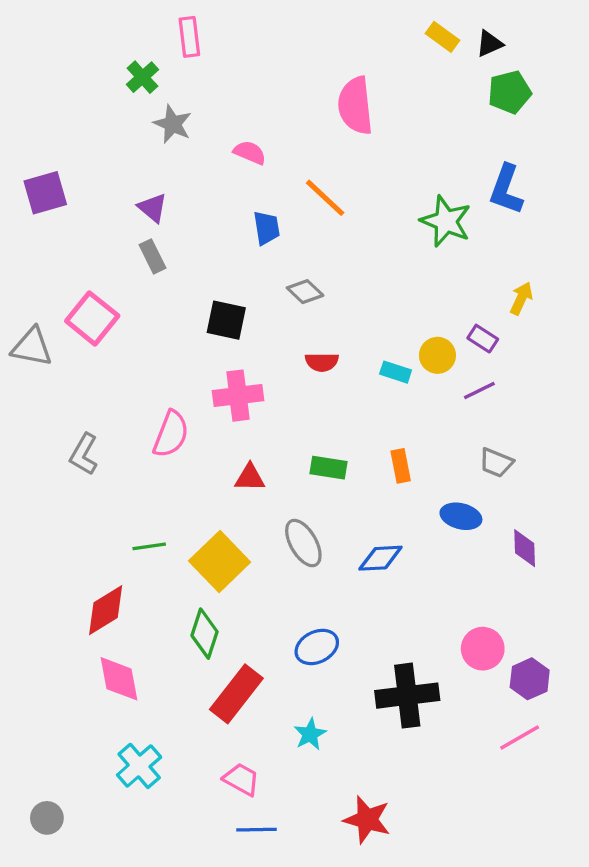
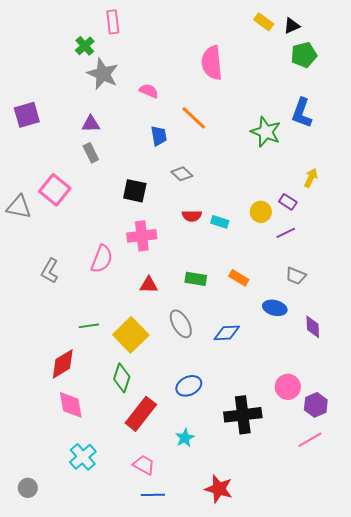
gray star: (173, 124) -> (103, 74), size x1.4
purple triangle: (153, 208) -> (91, 124), turned -42
cyan rectangle: (396, 372) -> (220, 222), moved
orange rectangle: (401, 466) -> (239, 278), turned -48

